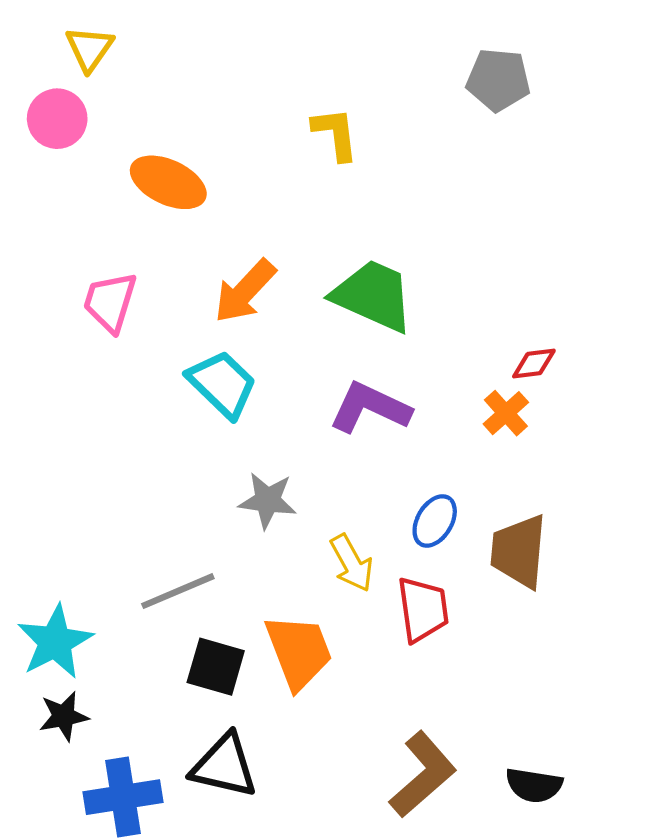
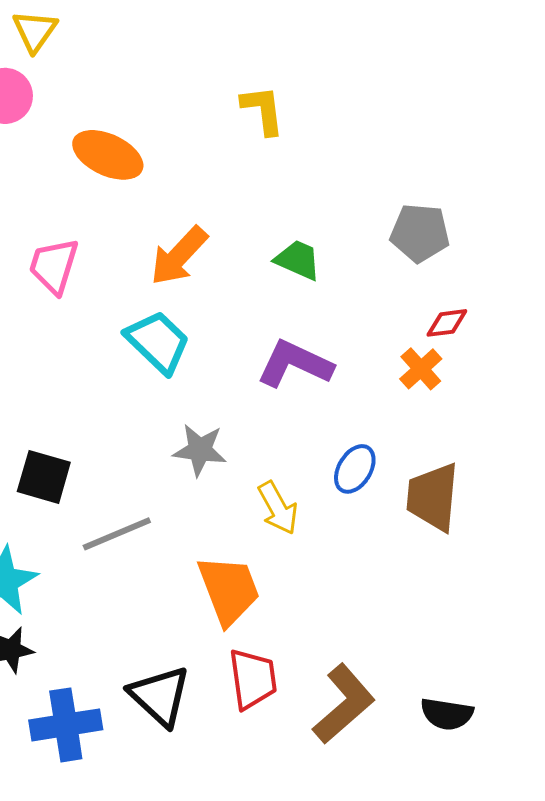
gray pentagon: (498, 80) -> (420, 233), moved
green trapezoid: (373, 296) -> (298, 260), size x0.6
red trapezoid: (423, 609) -> (253, 679), moved
black square: (216, 667) -> (44, 477), moved
black triangle: (224, 766) -> (160, 696), turned 30

